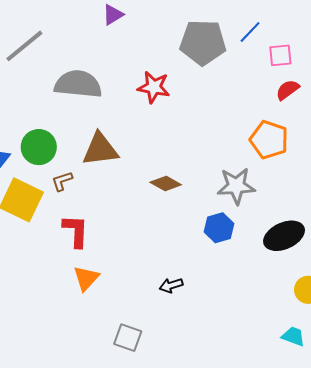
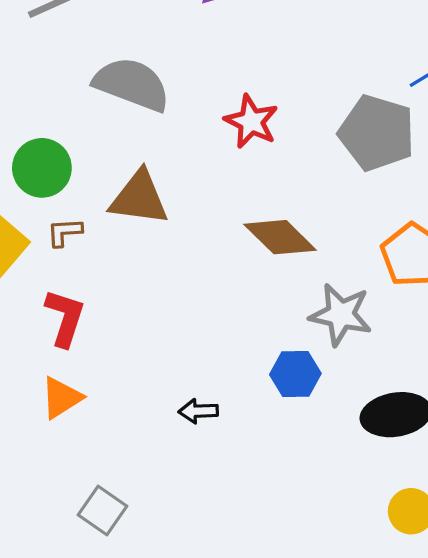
gray pentagon: (203, 42) -> (377, 133), moved
brown diamond: (166, 183) -> (280, 237), moved, size x1.4
black arrow: (171, 285) -> (198, 411), moved

